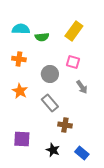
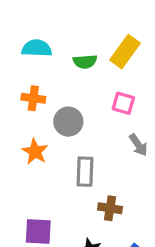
green semicircle: (42, 37) -> (85, 62), moved
gray circle: (50, 74) -> (68, 122), moved
gray rectangle: (50, 103) -> (85, 172), turned 42

